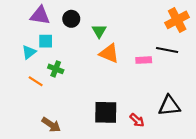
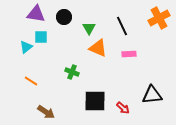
black line: (167, 50) -> (122, 26), moved, turned 54
green cross: (56, 69) -> (72, 72), moved
orange line: (36, 81) -> (31, 81), moved

